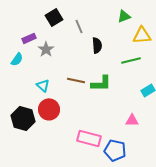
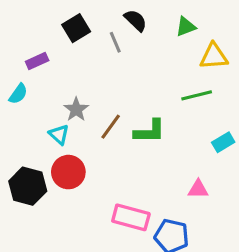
black semicircle: (97, 45) -> (136, 20), moved, turned -42
gray star: (46, 49) -> (76, 109), moved
brown line: (76, 80) -> (111, 127), turned -66

